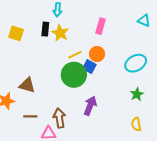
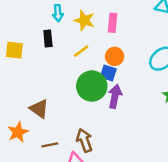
yellow star: (60, 33) -> (84, 20), moved
yellow line: (75, 55) -> (81, 51), moved
brown triangle: (27, 85) -> (39, 109), turned 30
purple arrow: (90, 106) -> (115, 96), moved

